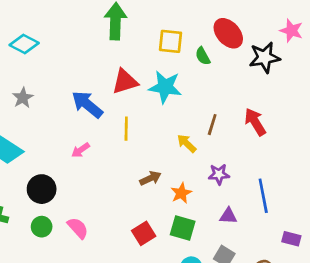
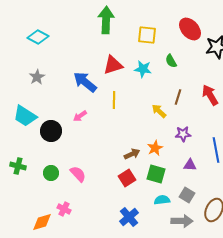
green semicircle: (203, 56) -> (171, 61), moved
cyan star: (165, 87) -> (143, 69), size x0.7
brown arrow: (150, 178) -> (132, 154), moved
black circle: (42, 189) -> (51, 131), moved

